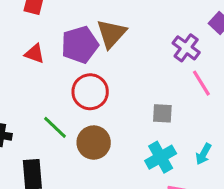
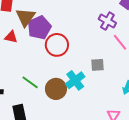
brown triangle: (111, 34) -> (25, 17), moved
red circle: (90, 92) -> (57, 45), moved
cyan cross: (161, 157) -> (75, 80), moved

